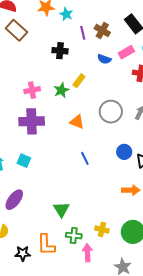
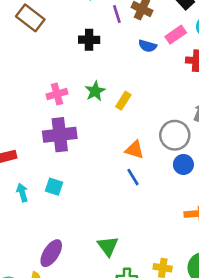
yellow rectangle: (79, 81) -> (123, 101), moved
gray circle: (111, 112) -> (175, 135), moved
orange triangle: (77, 122) -> (135, 150), moved
purple ellipse: (14, 200) -> (51, 253), moved

